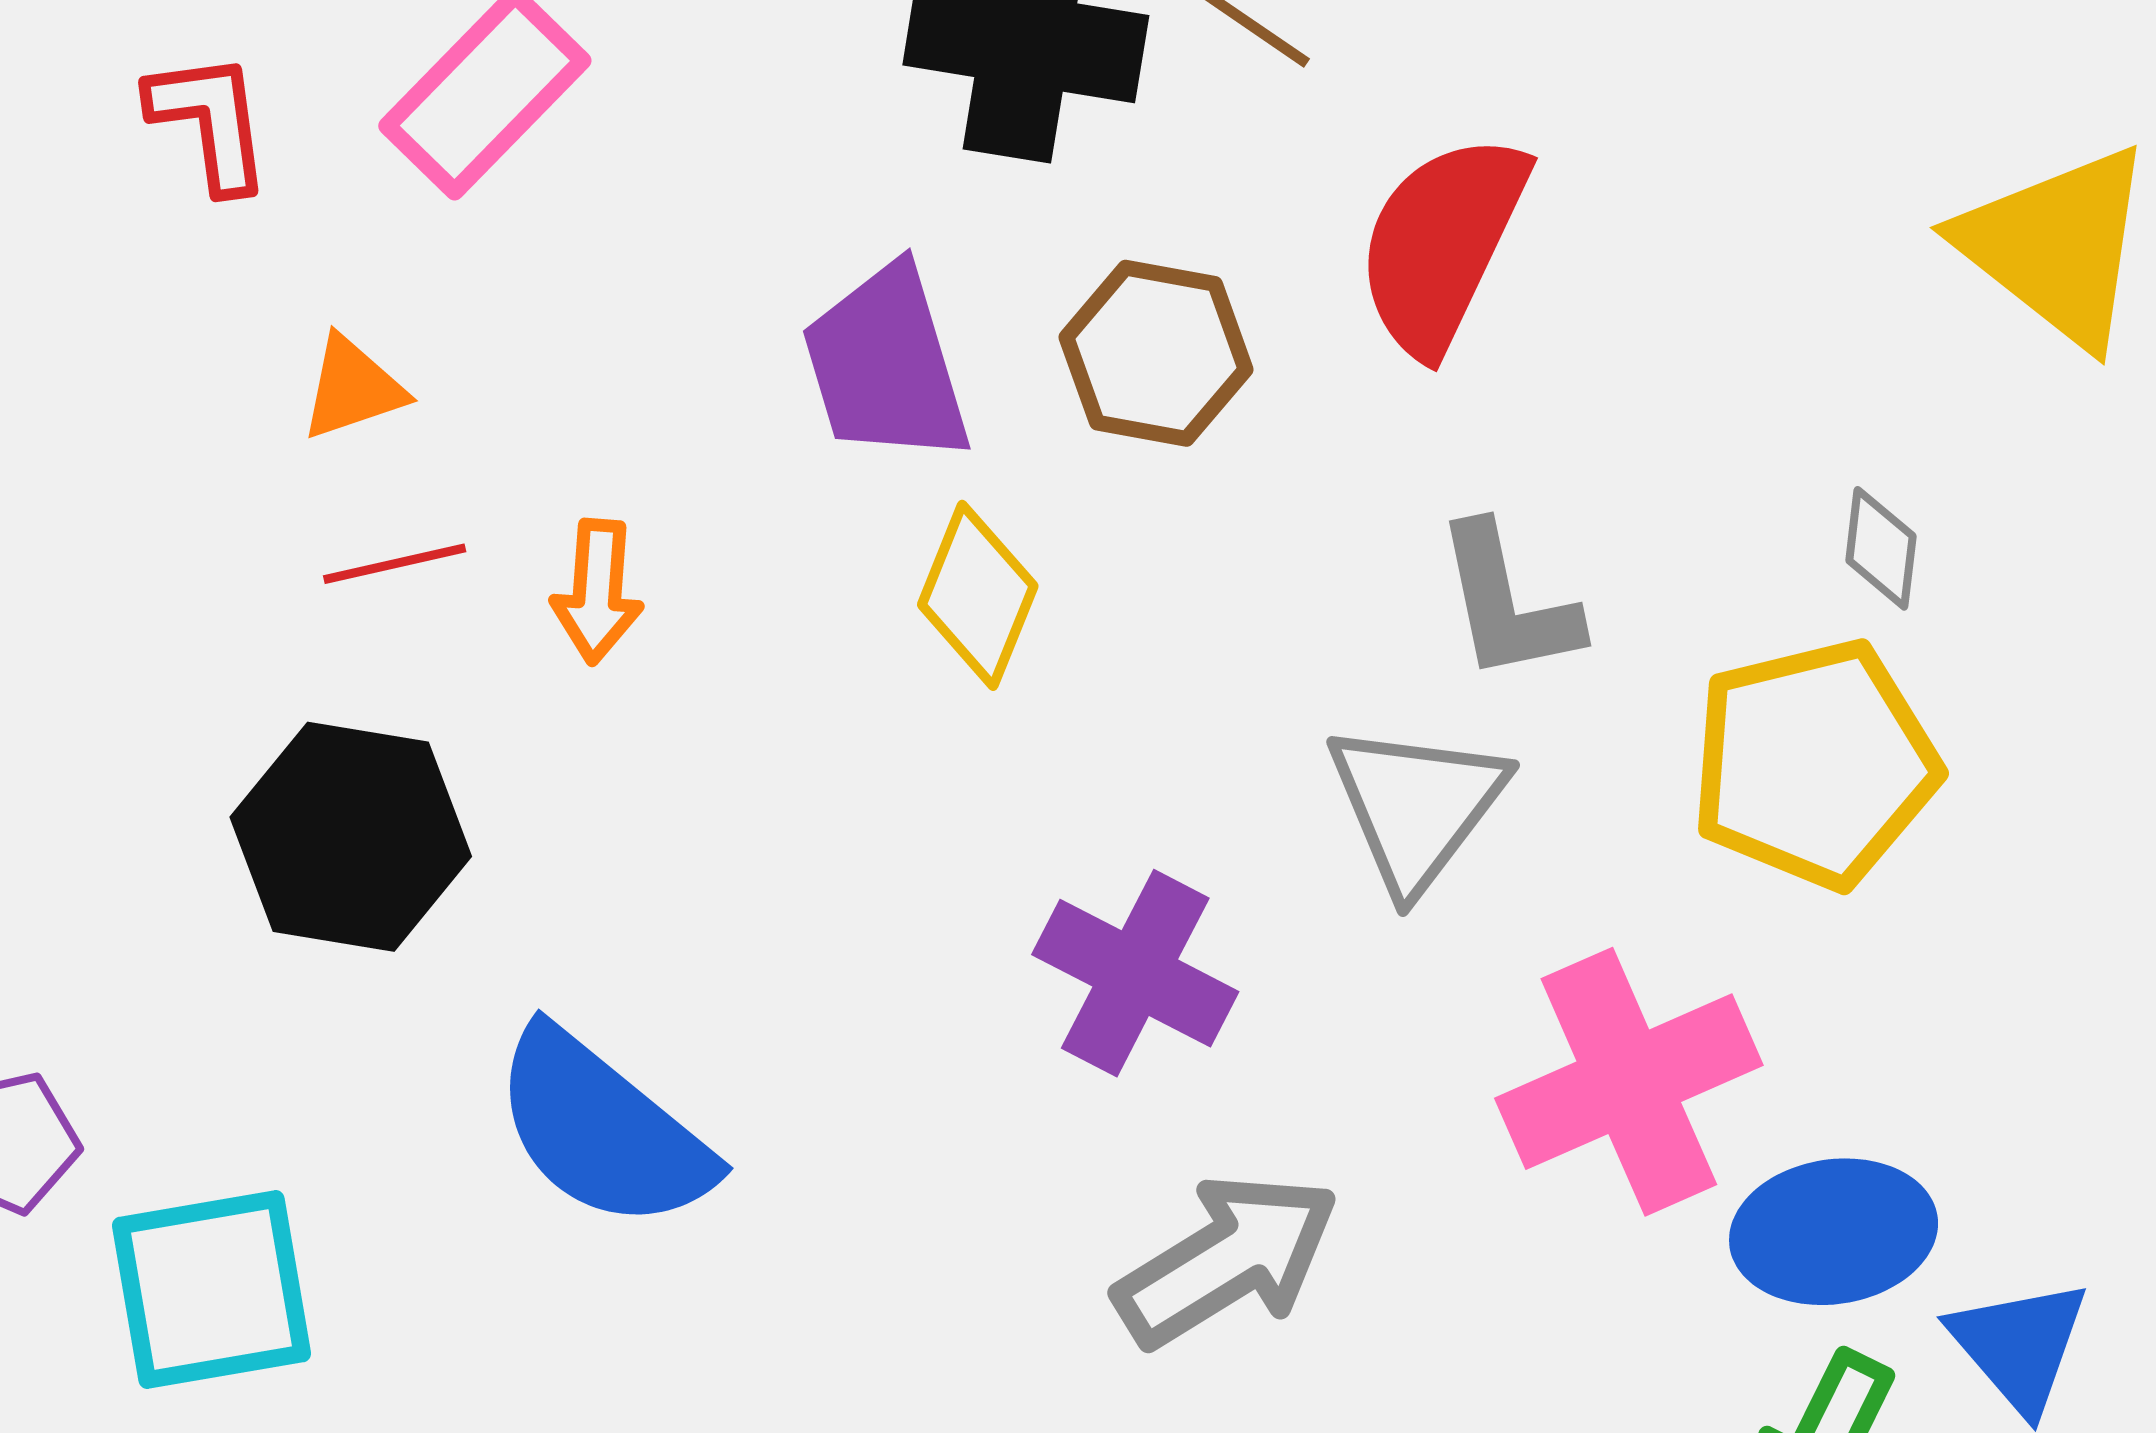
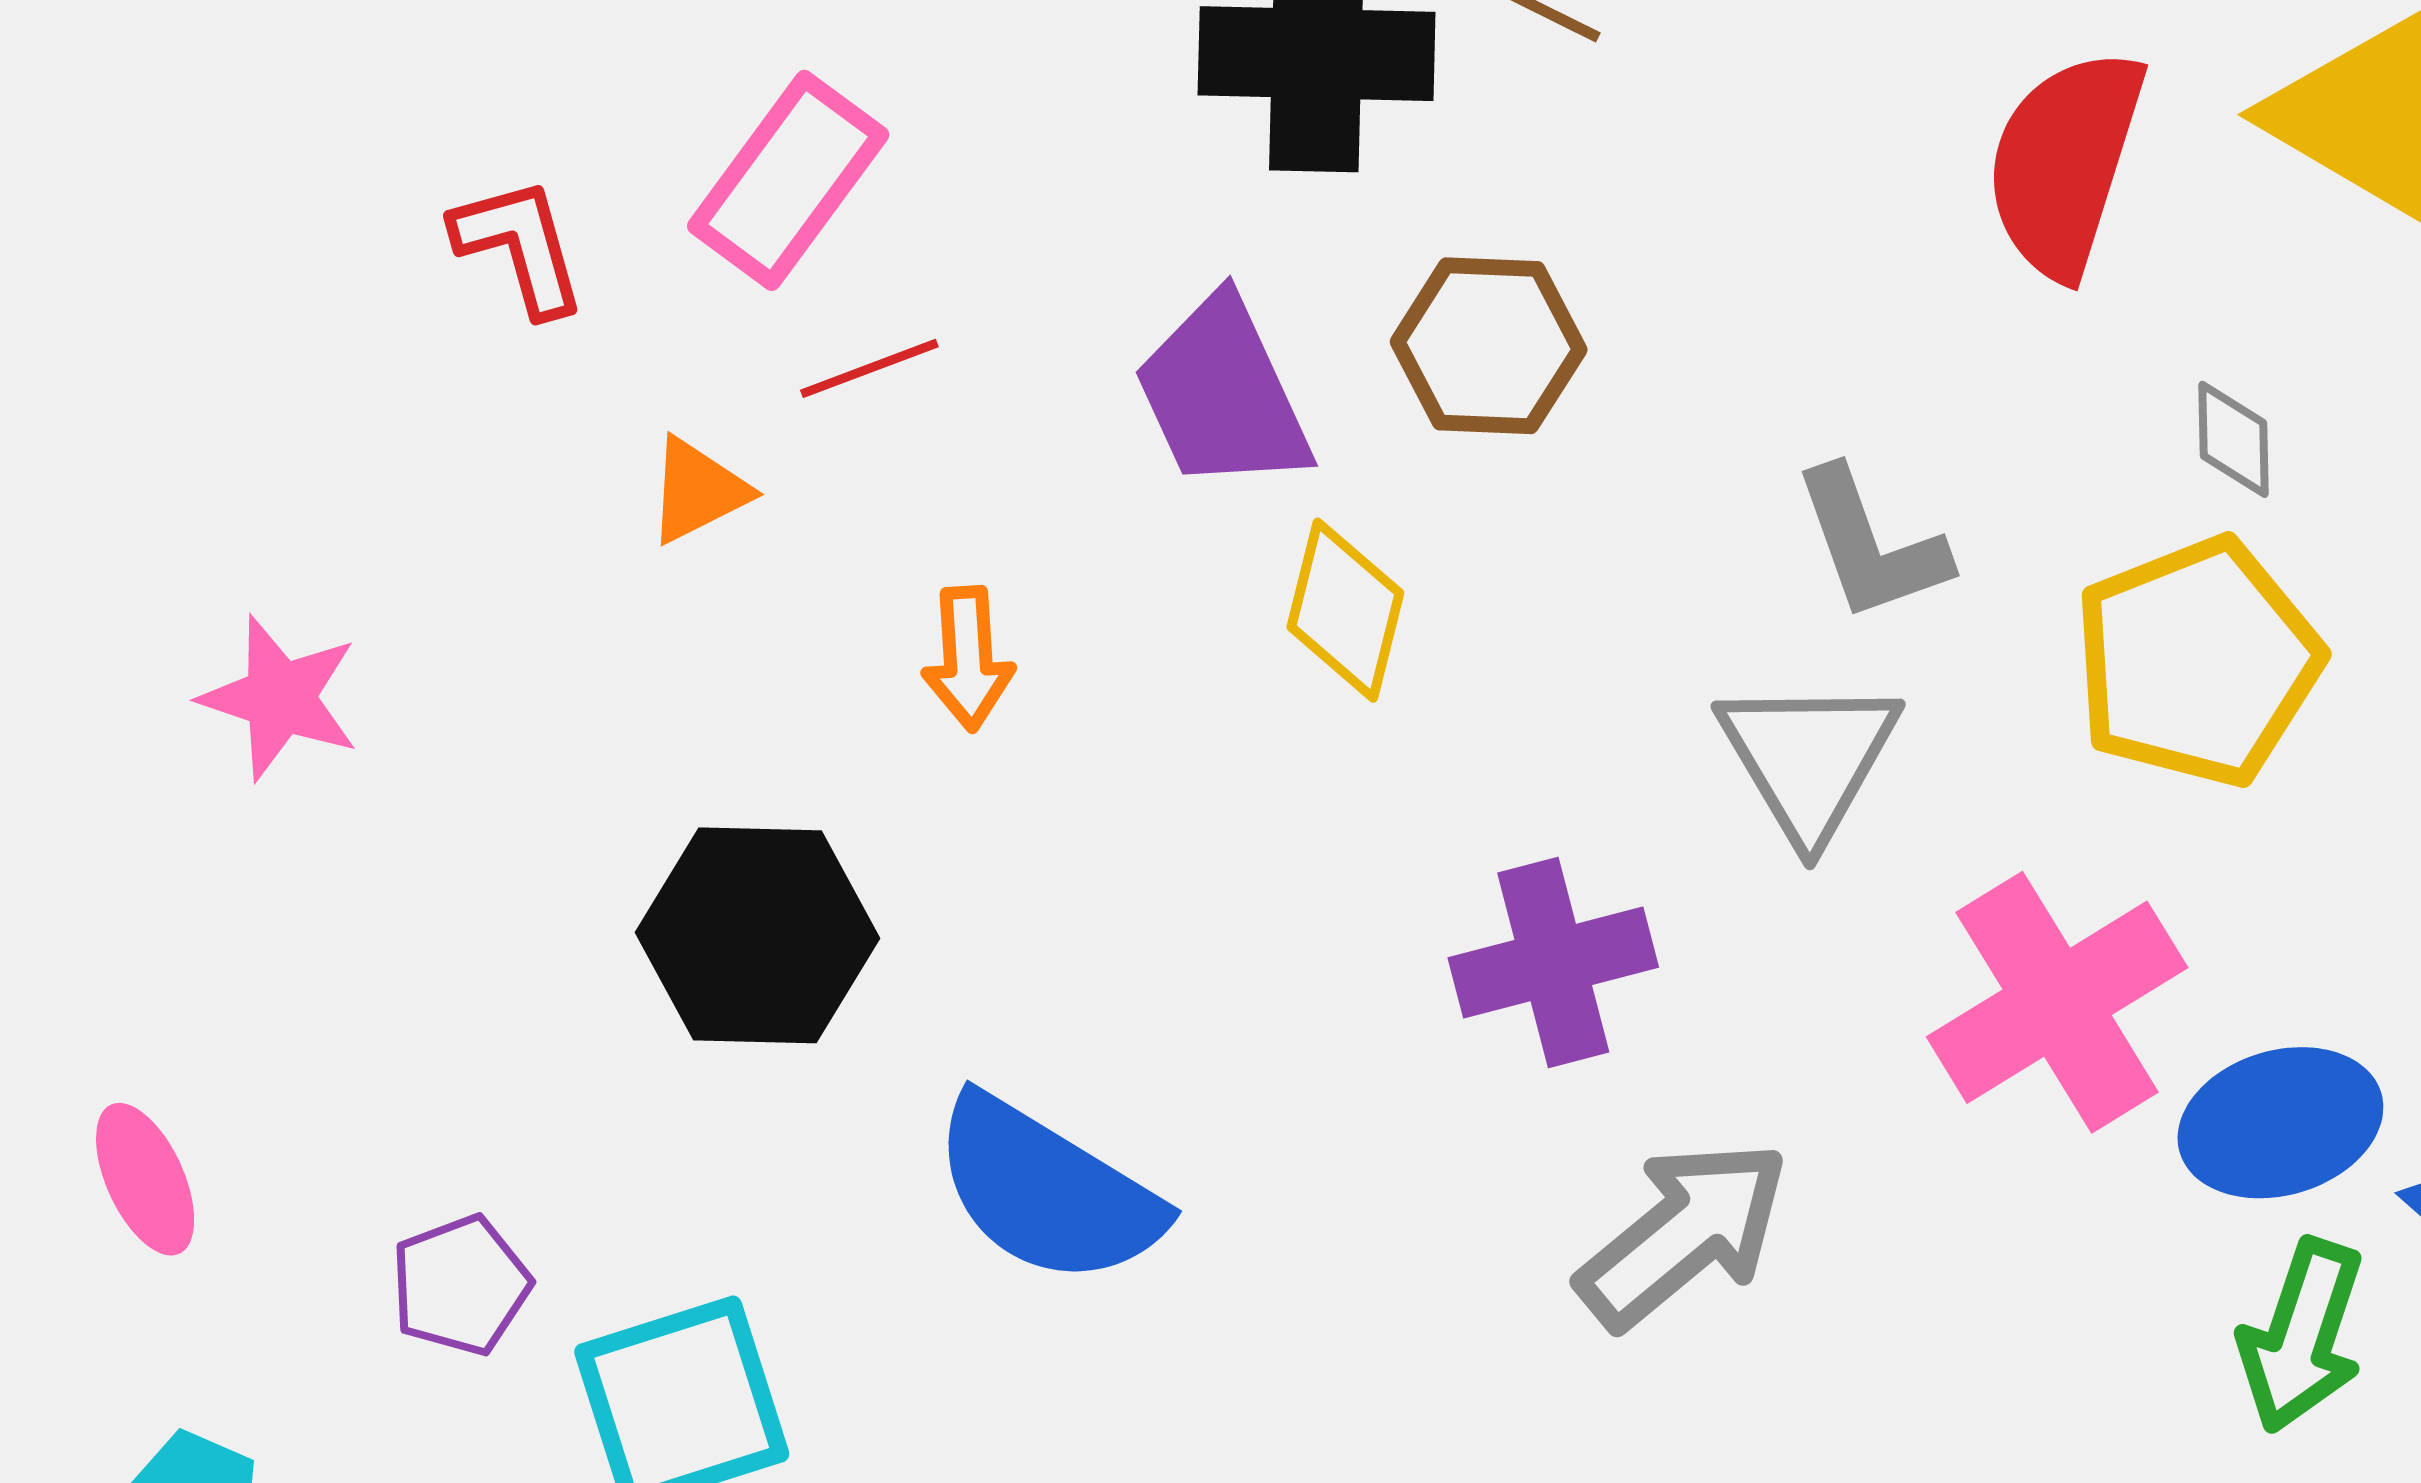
red semicircle: (1442, 244) -> (2065, 163), moved
red line: (395, 564) -> (869, 368), moved
purple cross: (1135, 973) -> (1553, 963), turned -34

